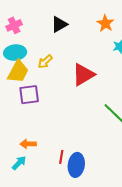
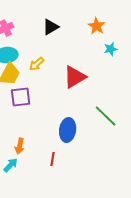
orange arrow: (28, 144) -> (20, 146), turned -77
blue ellipse: (76, 165) -> (68, 130), moved

